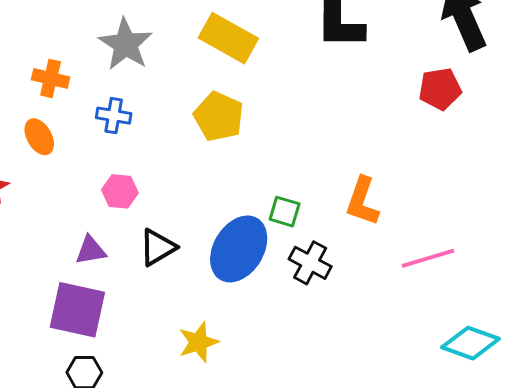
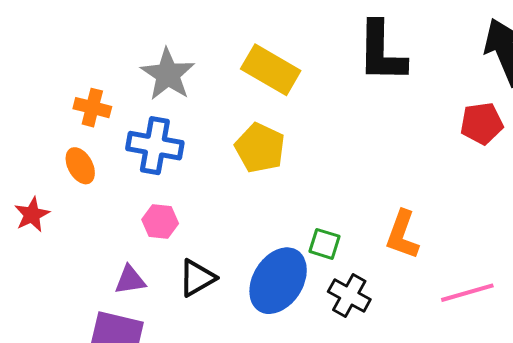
blue cross: (114, 116) -> (155, 146), size x1.6

